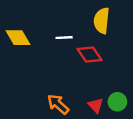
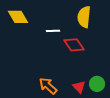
yellow diamond: (18, 38) -> (18, 17), moved

